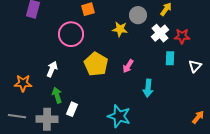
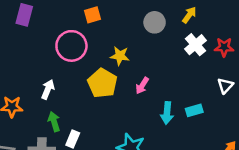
yellow star: (120, 29) -> (120, 56), moved
white cross: (160, 33) -> (195, 45), moved
red star: (182, 36) -> (224, 47), moved
cyan rectangle: (170, 58) -> (194, 110), moved, turned 72

